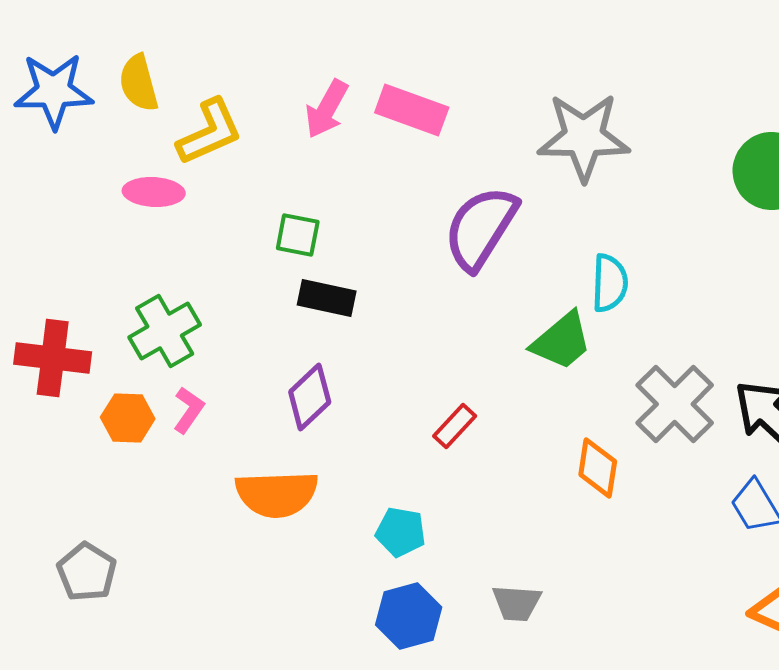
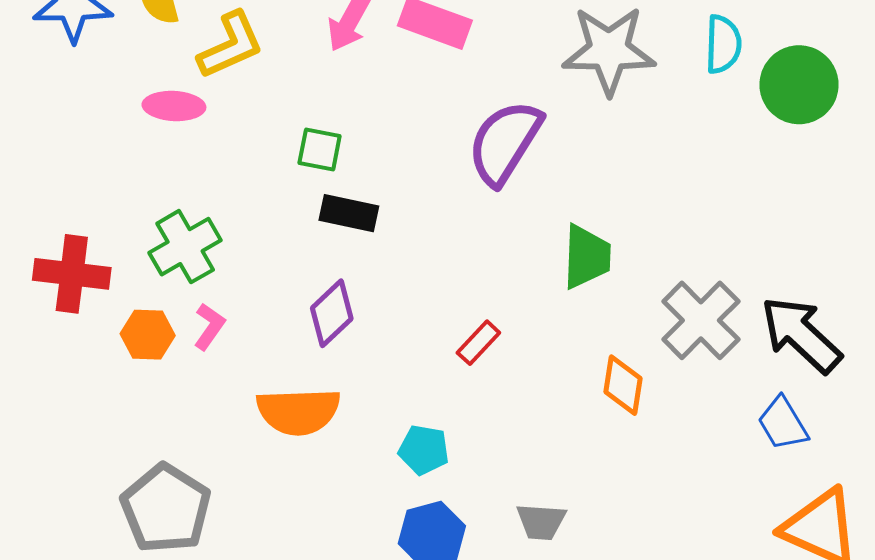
cyan semicircle: (610, 283) -> (723, 44), moved
green trapezoid: (562, 341) -> (587, 257), turned -48
gray pentagon: (87, 572) -> (166, 509), moved, size x1.5

